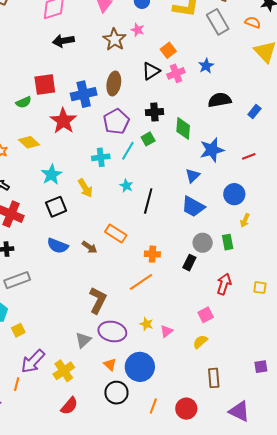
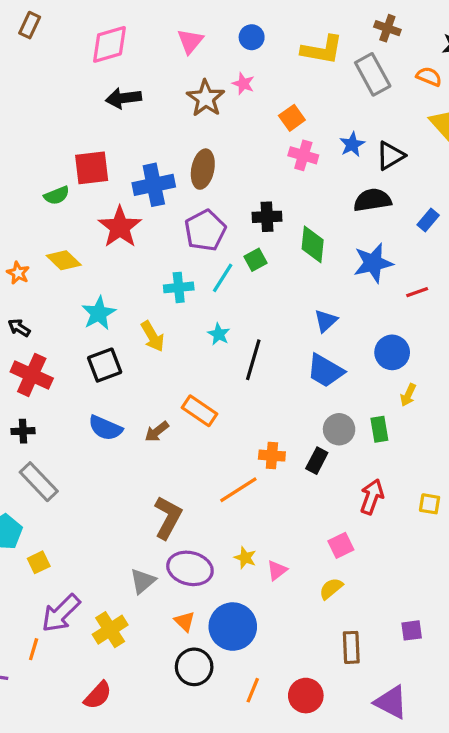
black triangle: (151, 71) -> (390, 156), moved
pink cross: (176, 73) -> (303, 155), turned 36
blue star: (212, 150) -> (373, 263), moved
brown arrow: (90, 247) -> (157, 432), turned 105
orange cross: (152, 254) -> (272, 456), moved
gray rectangle: (17, 280) -> (39, 482), turned 65
purple square: (261, 367) -> (412, 630), moved
red semicircle: (69, 406) -> (98, 695), moved

